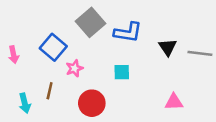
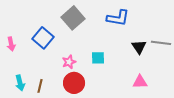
blue L-shape: (128, 32) -> (118, 18), moved
black triangle: (168, 47) -> (139, 47), moved
pink star: (74, 68) -> (69, 62), moved
brown line: (50, 91) -> (40, 86), moved

